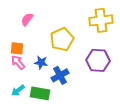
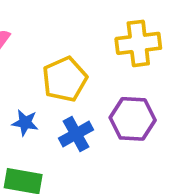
blue cross: (60, 75) -> (76, 134), moved

